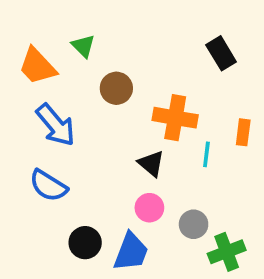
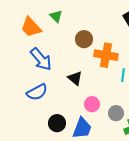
brown circle: (116, 88) -> (84, 39), moved
black triangle: (151, 164) -> (75, 78), moved
blue semicircle: (48, 186) -> (37, 92), turned -60

